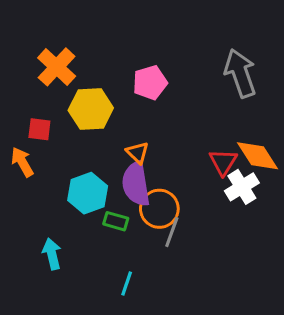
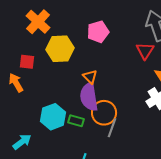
red triangle: (223, 162) -> (145, 51), moved
cyan hexagon: (88, 193) -> (53, 117), moved
cyan arrow: (52, 254) -> (22, 142), moved, turned 66

